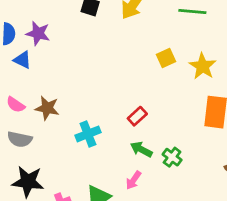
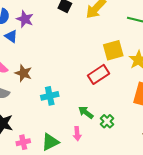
yellow square: (166, 58) -> (113, 50), size x1.5
red rectangle: (137, 116) -> (99, 74), moved, size x1.5
pink arrow: (133, 180) -> (77, 134), turned -48

